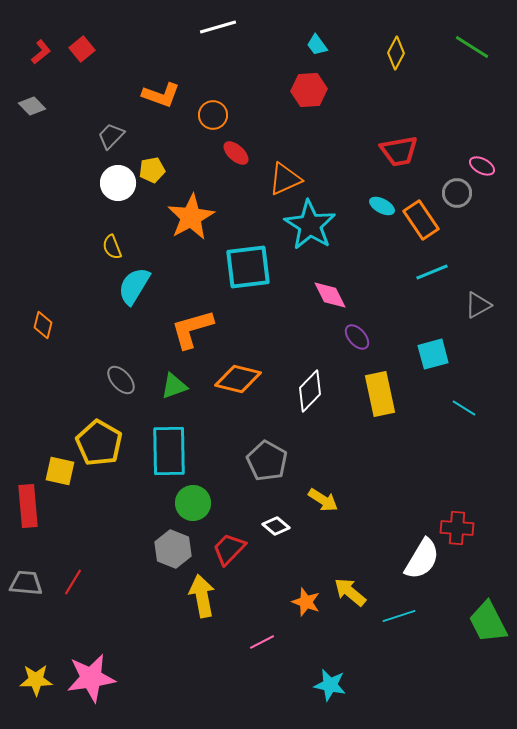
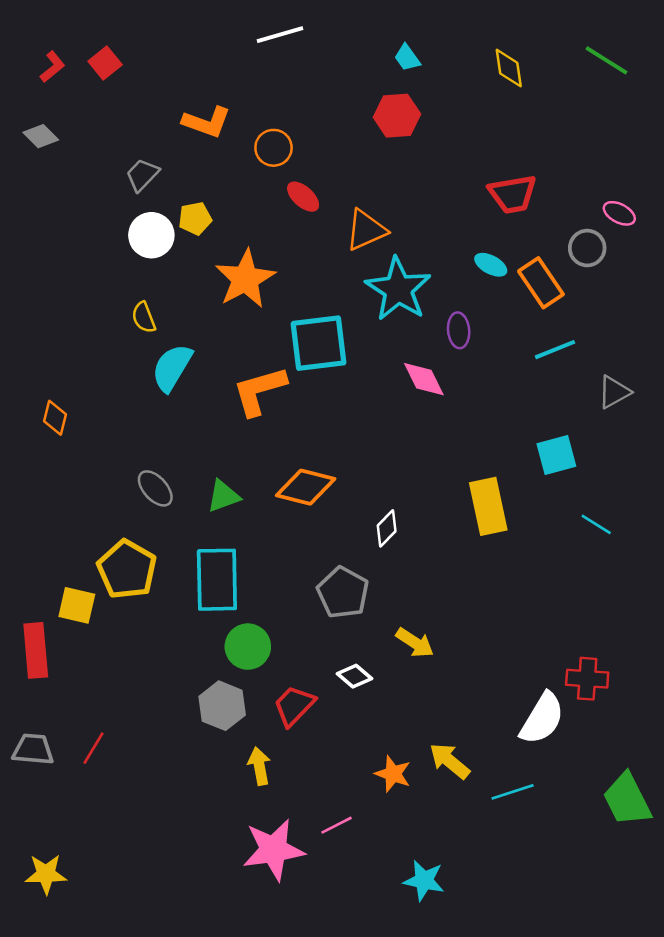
yellow diamond: (396, 53) -> (509, 68), turned -36
orange L-shape: (192, 329) -> (259, 391), moved
purple ellipse: (357, 337) -> (459, 330), moved, turned 36
white diamond: (310, 391) -> (387, 528), moved, size x0.7
yellow arrow: (202, 596) -> (259, 766), size x0.7
pink star: (91, 678) -> (274, 850), moved

